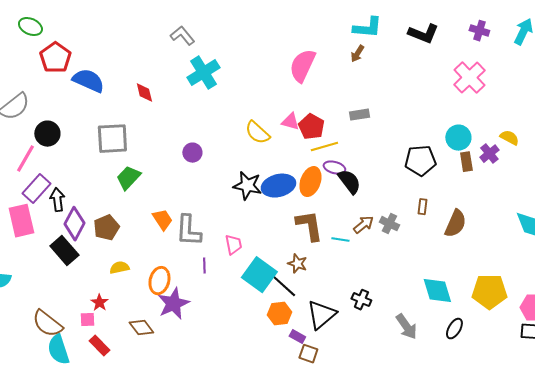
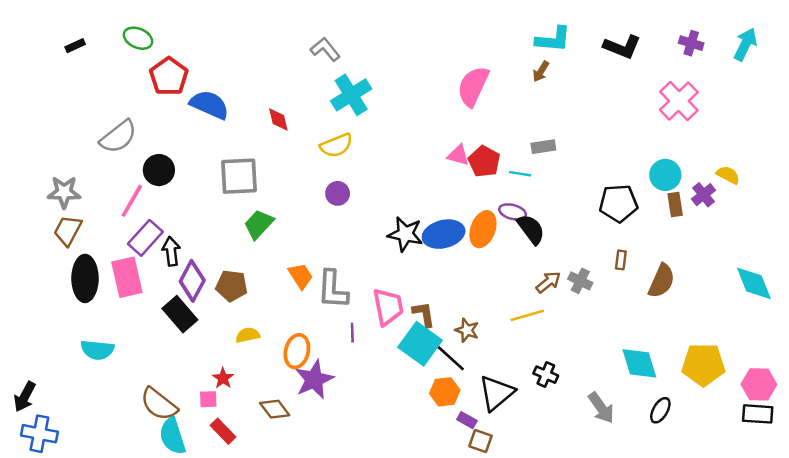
yellow semicircle: (257, 133) -> (336, 145), moved, turned -64
yellow line: (324, 147) -> (527, 315), moved
brown L-shape: (309, 226) -> (424, 314), moved, size x0.7
brown pentagon: (106, 228) -> (232, 286), turned 30
cyan line: (340, 240) -> (520, 174), moved
pink trapezoid: (233, 245) -> (388, 307), size x1.5

